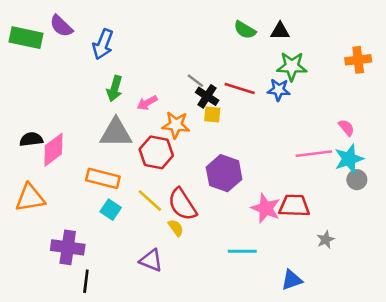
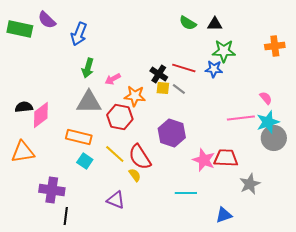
gray line: (195, 81) -> (179, 89), moved
gray circle: (357, 180) -> (274, 138), size x1.6
gray star: (326, 240) -> (250, 184), size x1.5

